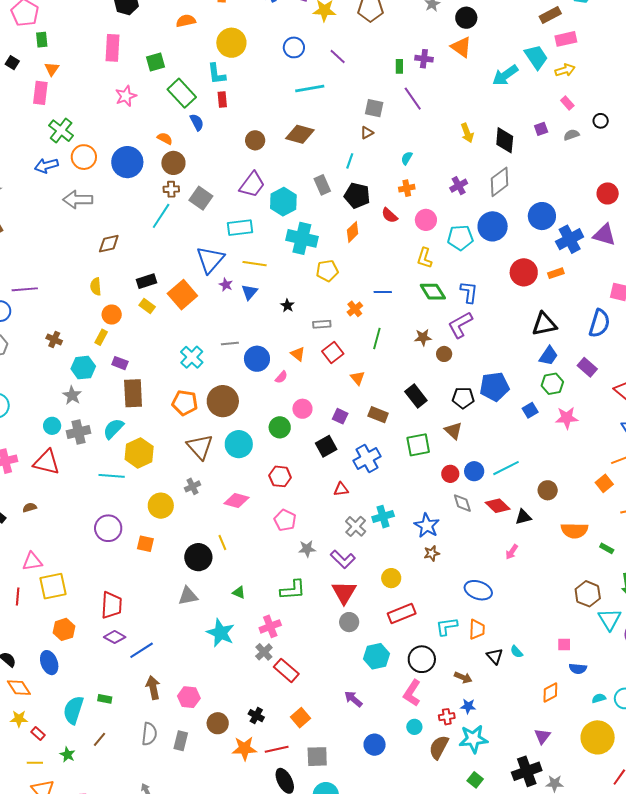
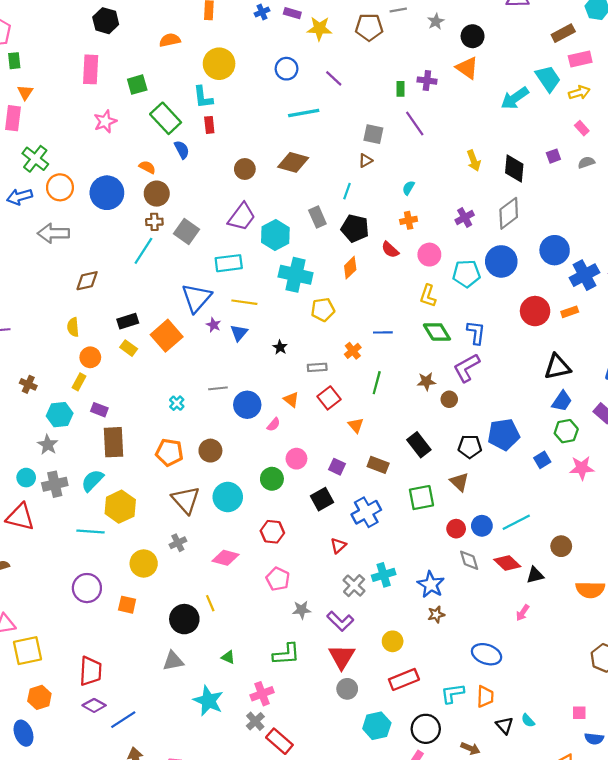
cyan cross: (192, 357) -> (177, 403), size x0.6
brown circle: (223, 401) -> (210, 451), size x0.7
red triangle: (341, 489) -> (338, 546), turned -35

